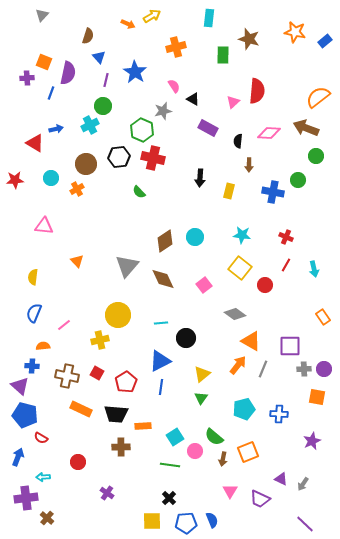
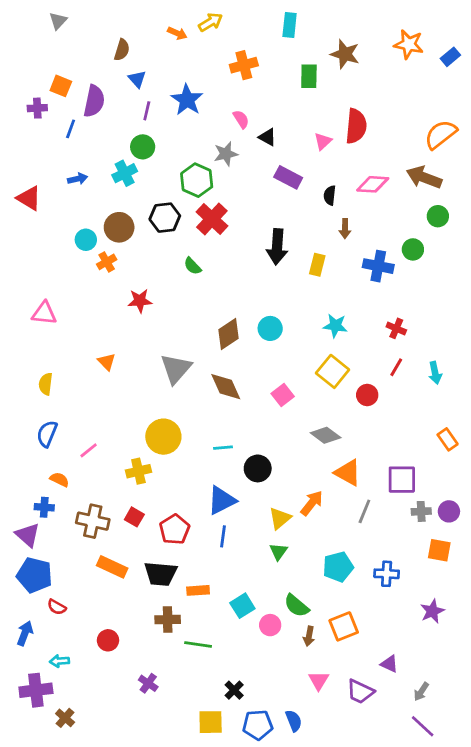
red triangle: (35, 143) -> (29, 198), moved
red cross: (153, 158) -> (212, 219), turned 30
cyan circle: (51, 178) -> (86, 240), moved
black arrow: (200, 178) -> (277, 247), size x1.4
red star: (15, 180) -> (140, 301), moved
pink triangle: (44, 226) -> (44, 313), moved
orange semicircle: (43, 346) -> (59, 480), turned 32
orange arrow: (238, 365) -> (312, 503), moved
green line: (170, 465) -> (198, 644), moved
gray arrow: (303, 484) -> (421, 692), moved

